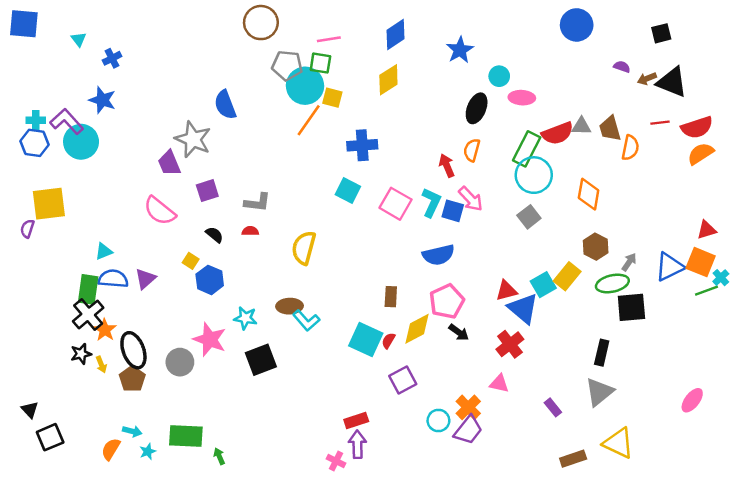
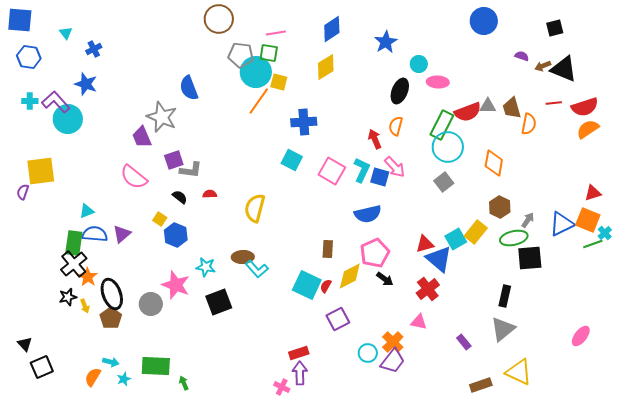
blue hexagon: (35, 143) -> (29, 57), moved
gray L-shape: (257, 202) -> (191, 170), moved

